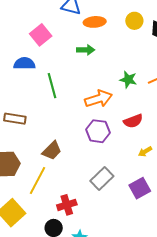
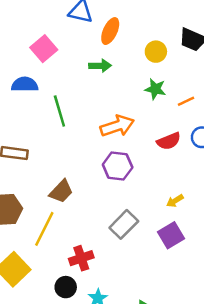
yellow circle: (134, 21) -> (156, 52), moved
orange ellipse: (95, 22) -> (110, 31), turned -60
green star: (128, 80) -> (155, 89), moved
red semicircle: (133, 121) -> (169, 141), moved
yellow arrow: (145, 152) -> (175, 201), moved

